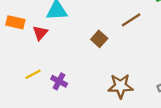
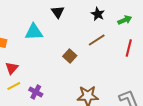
red triangle: (40, 33) -> (12, 68), moved

